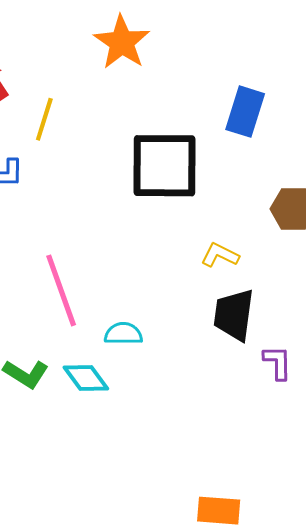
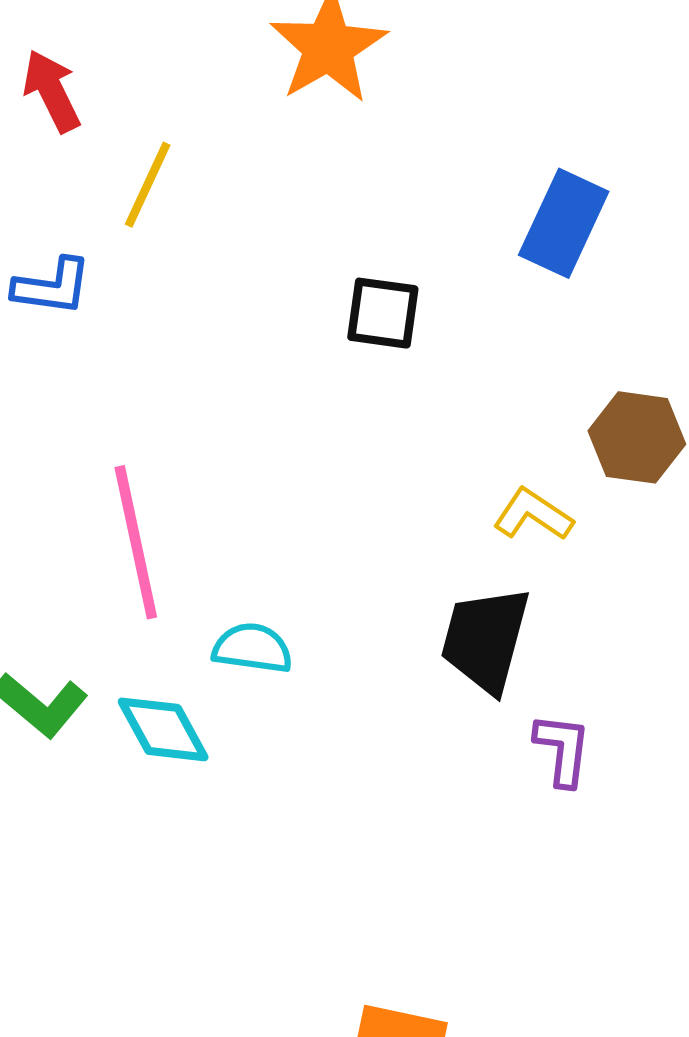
black square: (165, 166) -> (383, 313), size x0.5
yellow L-shape: (220, 255) -> (533, 515), moved

